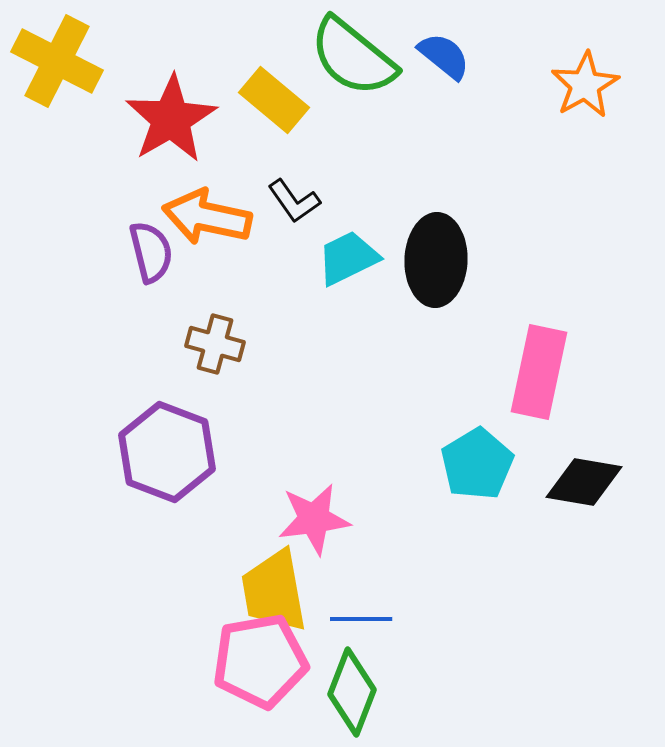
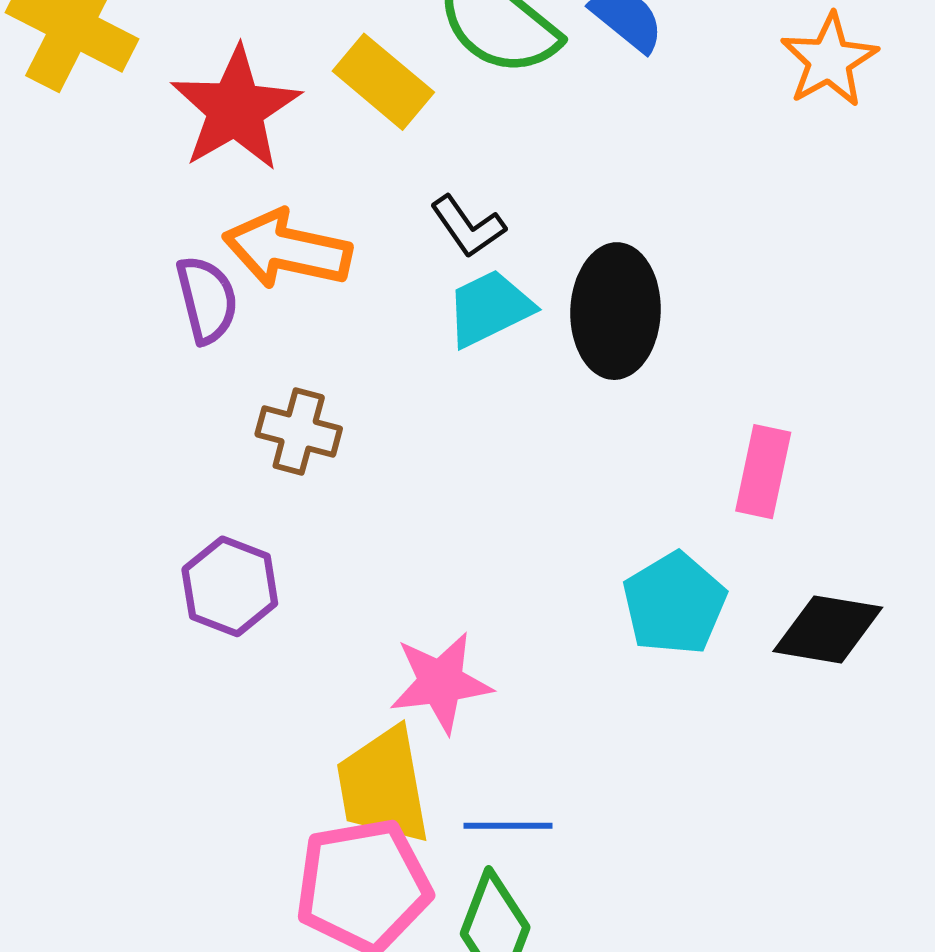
black L-shape: (294, 201) -> (468, 226), moved
pink rectangle: (539, 372) -> (763, 472), size x0.7
purple hexagon: (167, 452) -> (230, 586), size x0.7

